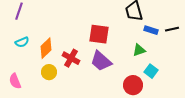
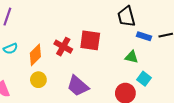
green triangle: (139, 50) -> (132, 57), turned 32
red cross: (71, 58) -> (63, 47), moved
purple trapezoid: (101, 61) -> (78, 86), moved

